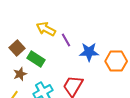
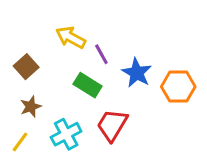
blue star: (89, 52) -> (137, 73), turned 30
green rectangle: (36, 59) -> (88, 85), moved

